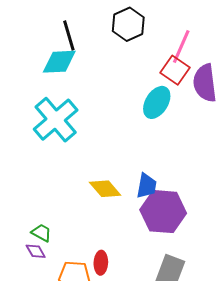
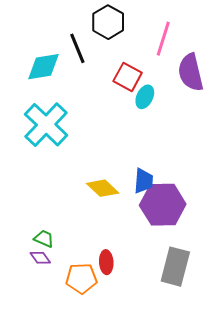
black line: (69, 36) -> (77, 48), moved
red square: (175, 70) -> (128, 77), moved
cyan ellipse: (157, 102) -> (145, 97), size x0.7

